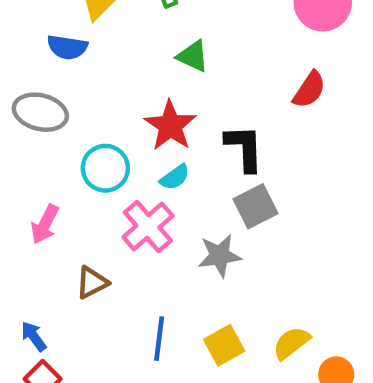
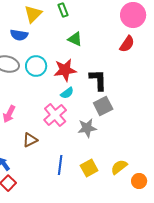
red semicircle: (309, 90) -> (127, 44), moved
red star: (170, 126) -> (65, 70), turned 30
cyan circle: (105, 168) -> (36, 66), moved

